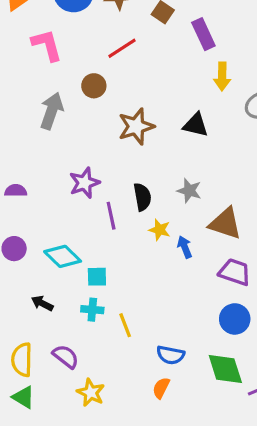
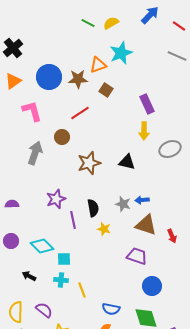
purple rectangle: (203, 34) -> (147, 104), moved
blue arrow: (185, 247) -> (142, 200), moved, turned -72
purple trapezoid: (235, 272) -> (137, 256), moved

